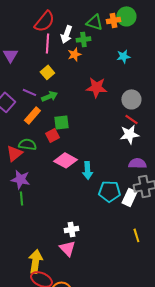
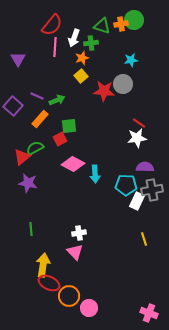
yellow square: (47, 72) -> (81, 76), moved
gray circle: (131, 99) -> (123, 84), moved
green semicircle: (27, 144) -> (35, 148), turned -36
cyan pentagon: (109, 191) -> (126, 185), moved
green line: (21, 198) -> (31, 229), moved

